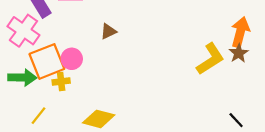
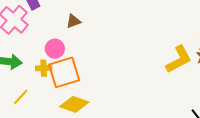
brown triangle: (108, 31) -> (73, 21), moved
orange square: (47, 61) -> (64, 72), moved

